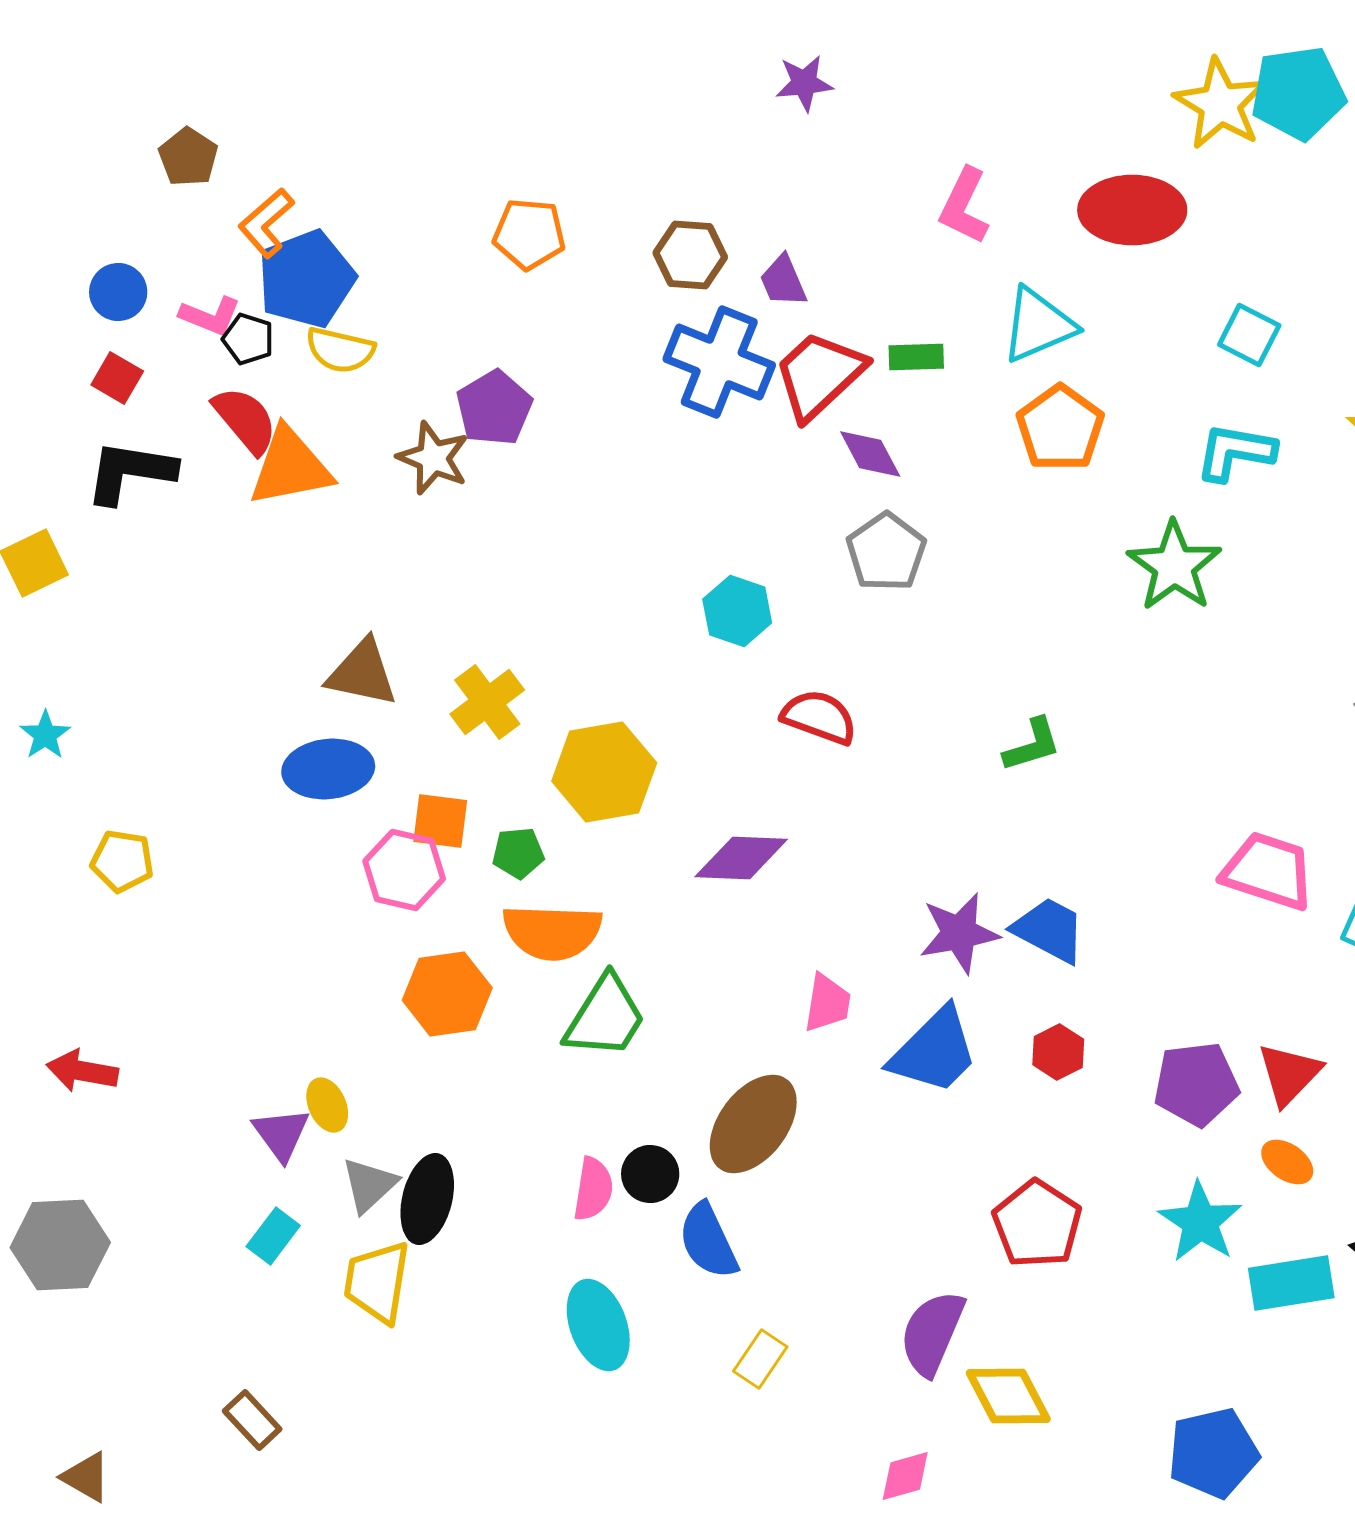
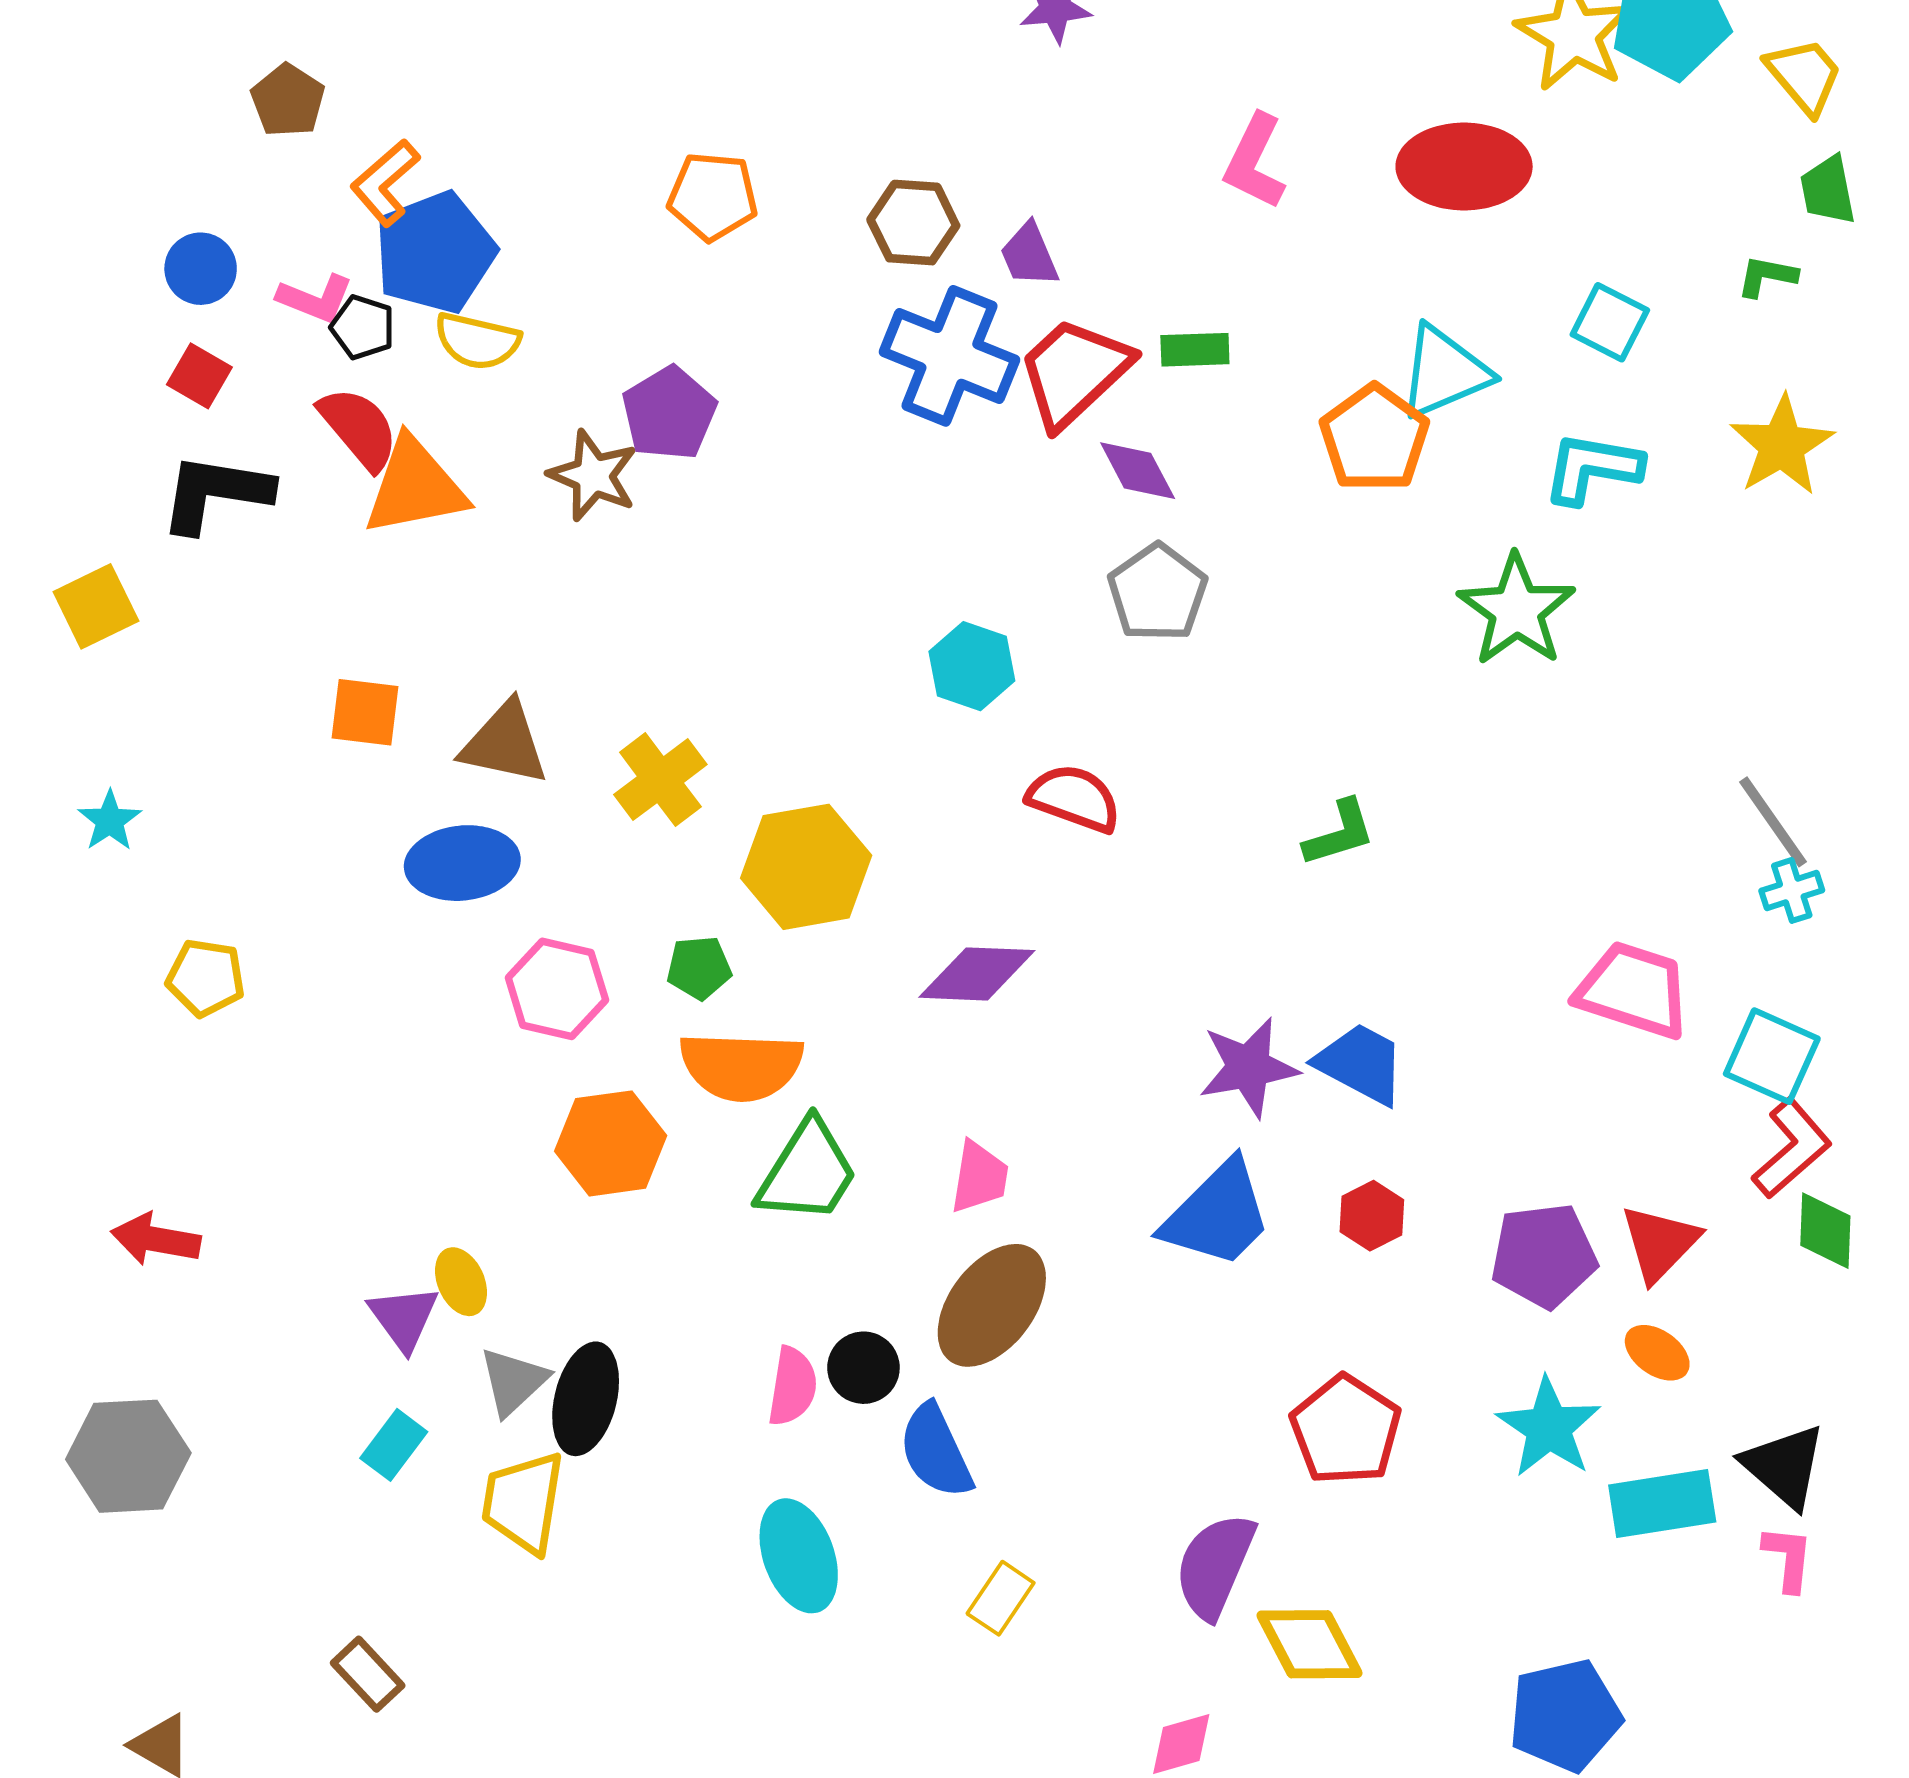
cyan triangle: (1038, 325) -> (1444, 372), moved
orange square: (440, 821) -> (365, 712), moved
pink trapezoid: (827, 1003) -> (979, 1177), moved

